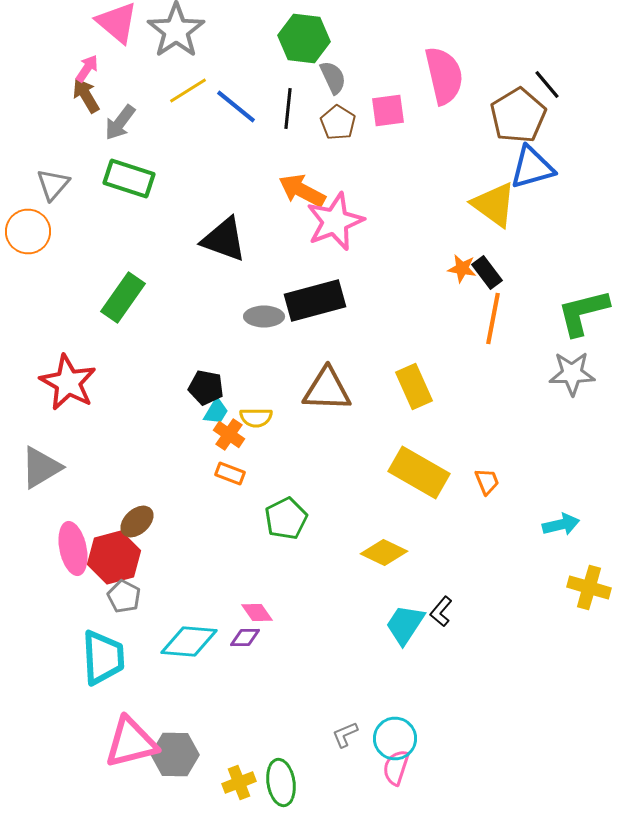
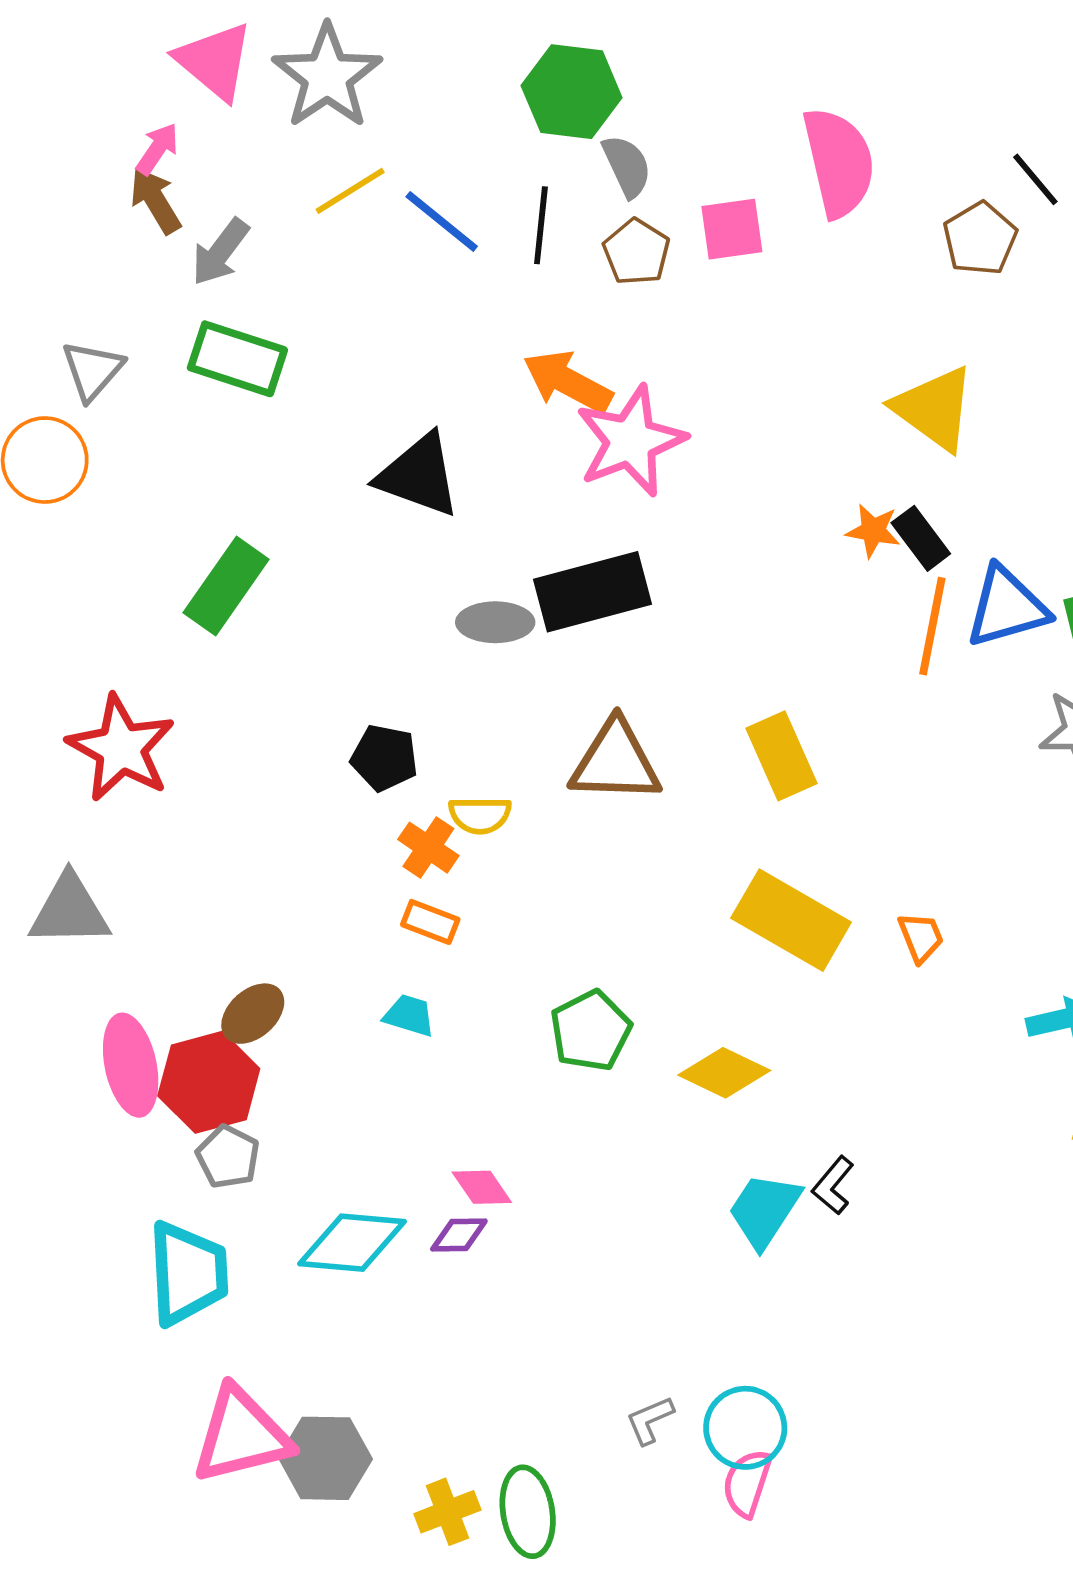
brown pentagon: (518, 116) -> (980, 239), size x0.7
blue triangle: (532, 168) -> (1007, 607), moved
cyan trapezoid: (216, 412) -> (409, 1015), moved, turned -104
gray triangle: (41, 468) -> (70, 911), turned 30
green pentagon: (286, 518) -> (591, 1031), moved

